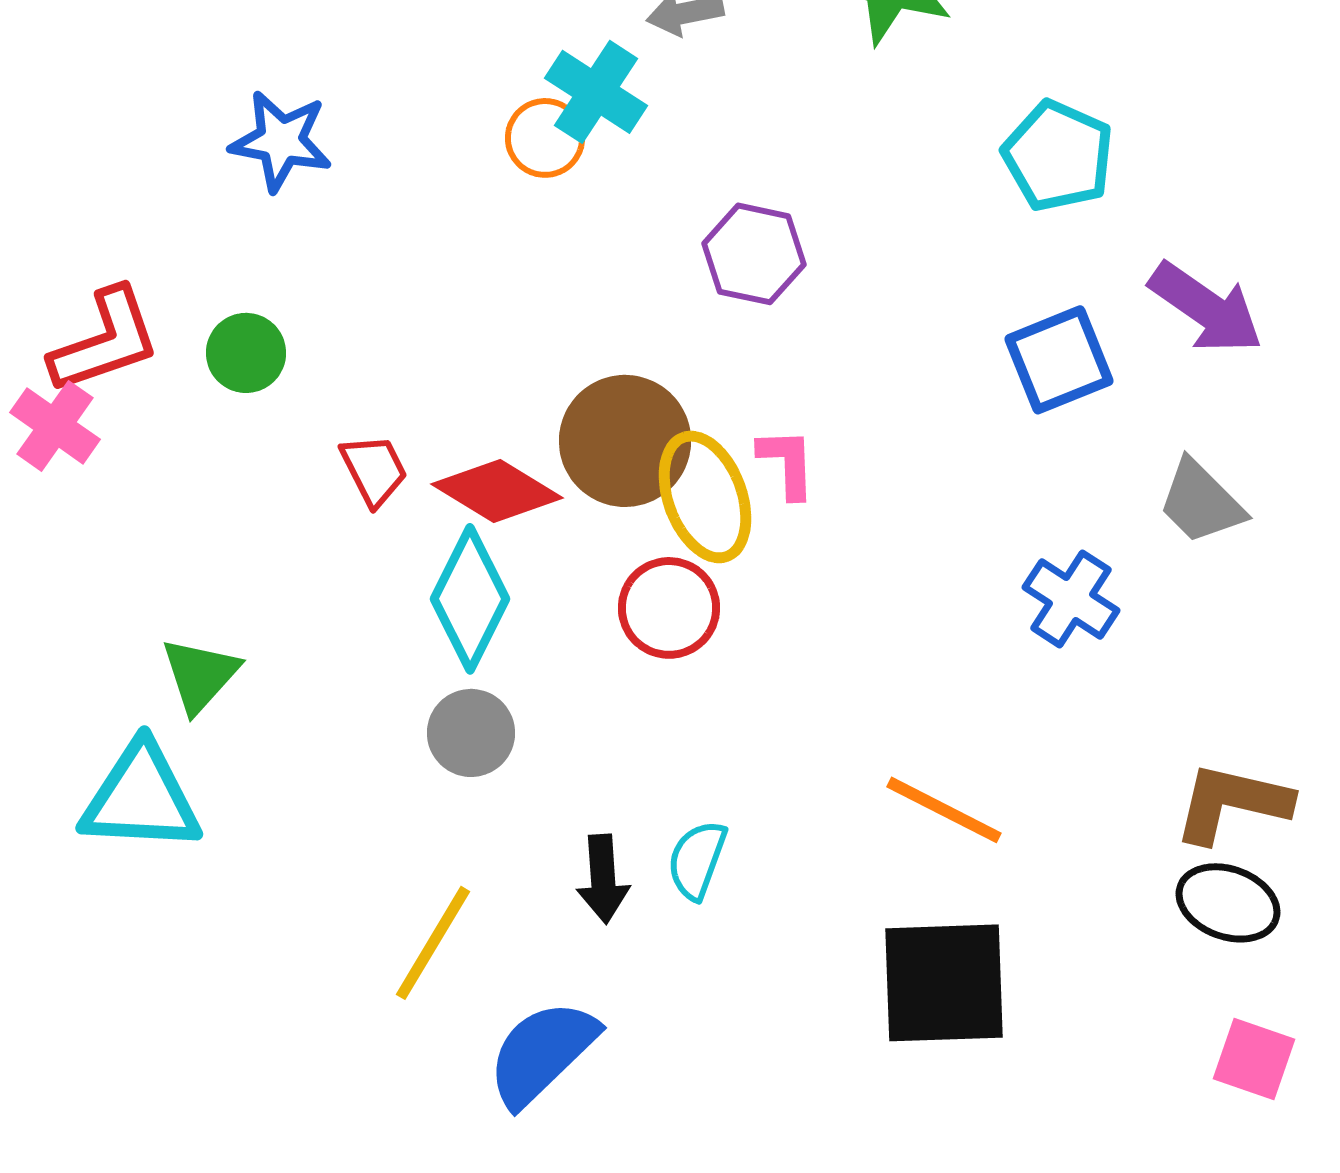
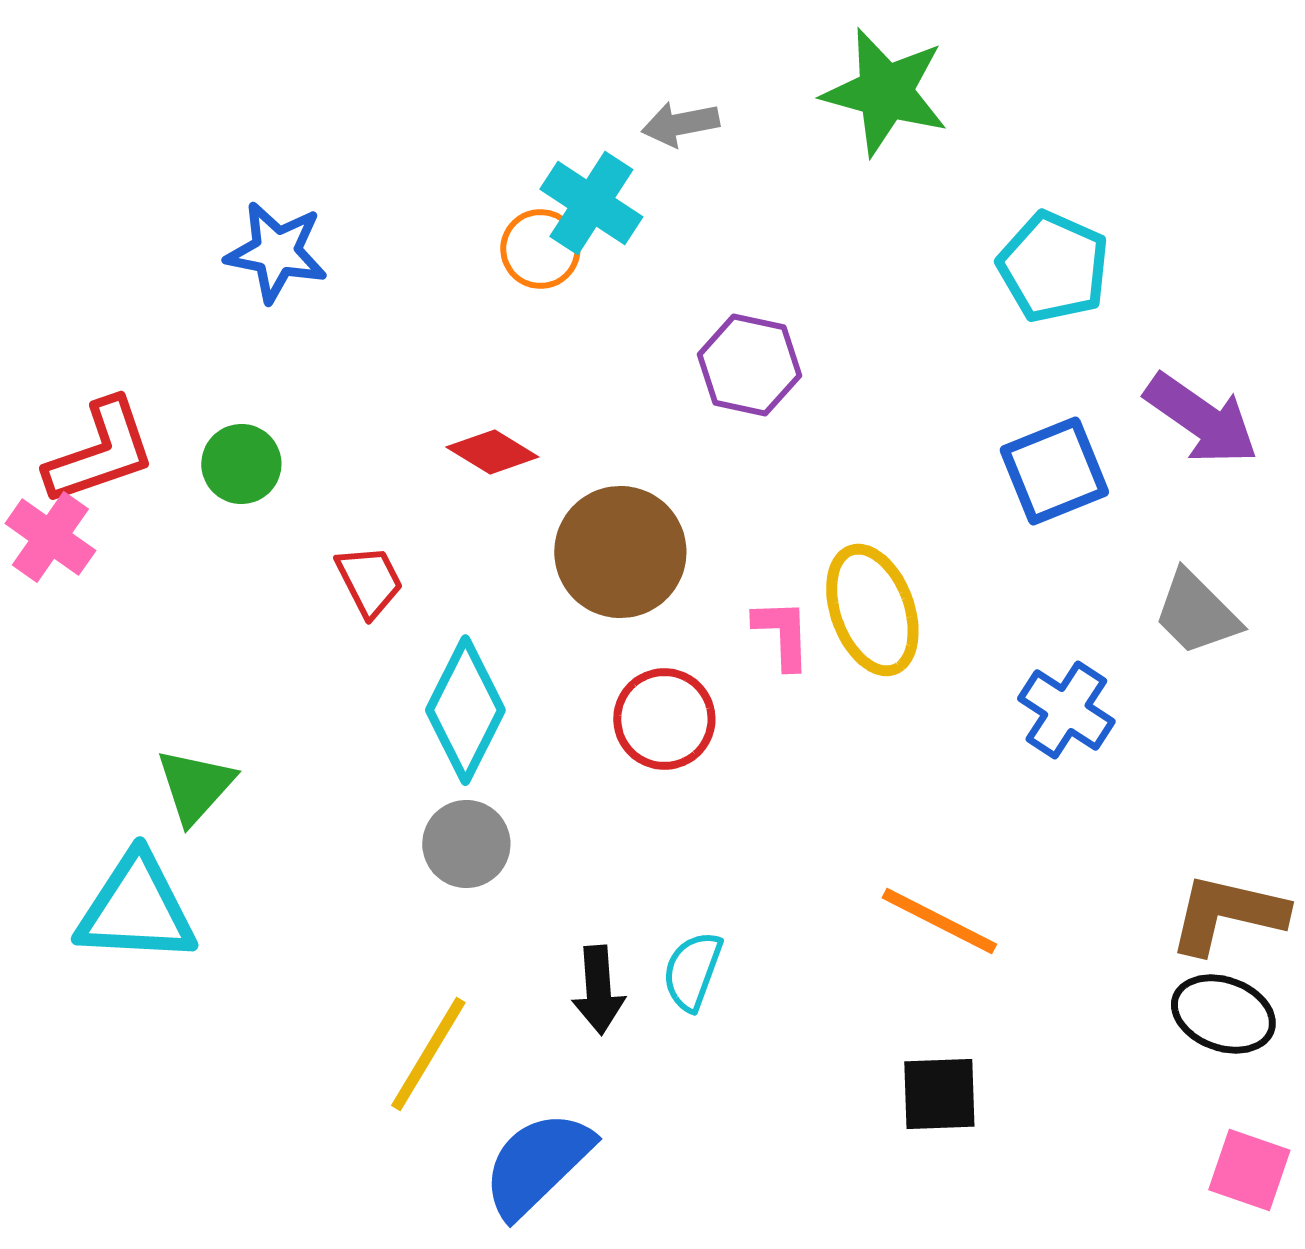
pink L-shape: (787, 463) -> (782, 634), moved
red diamond: (497, 491) -> (492, 452), moved, size x0.7
yellow ellipse: (705, 497) -> (872, 610), moved
black square: (944, 983) -> (939, 1094), size x0.6

